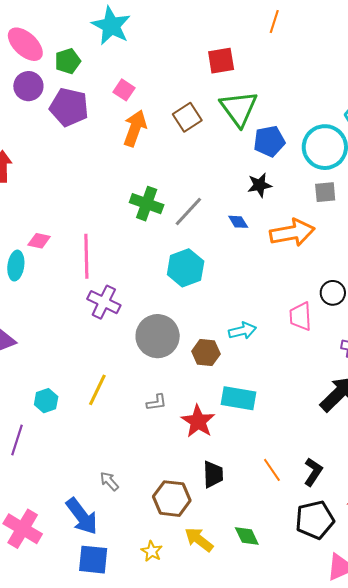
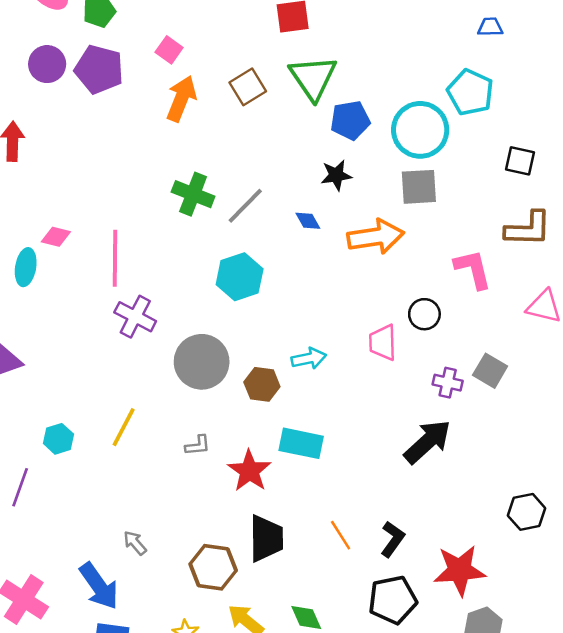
purple circle: (28, 86) -> (47, 64), moved
gray square: (325, 192) -> (419, 187), size x1.4
black trapezoid: (213, 474) -> (266, 538), size x1.4

